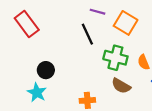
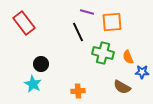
orange square: (126, 23) -> (112, 22), turned -35
brown semicircle: (121, 86) -> (122, 87), moved

